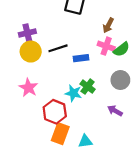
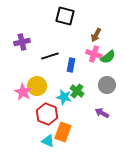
yellow circle: (31, 52) -> (37, 86), moved
blue rectangle: (81, 58) -> (71, 65), turned -72
orange rectangle: (60, 134) -> (63, 132), moved
cyan triangle: (85, 141) -> (48, 141), moved, turned 32

